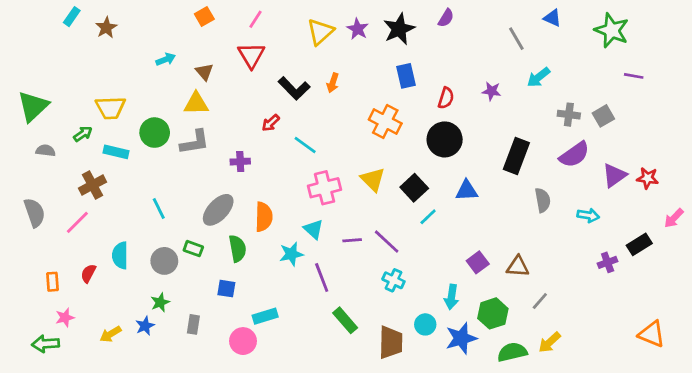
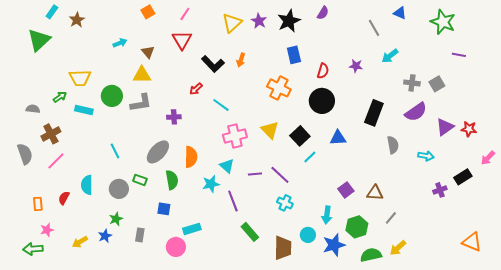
green triangle: (33, 106) -> (39, 40), moved
brown cross: (93, 185) -> (51, 134), moved

